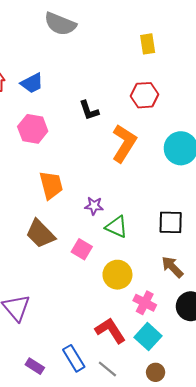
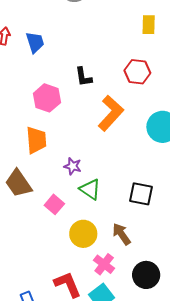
blue trapezoid: (32, 83) -> (35, 42), turned -90
pink hexagon: (33, 129) -> (47, 98), moved
brown arrow: (172, 267) -> (121, 234), moved

